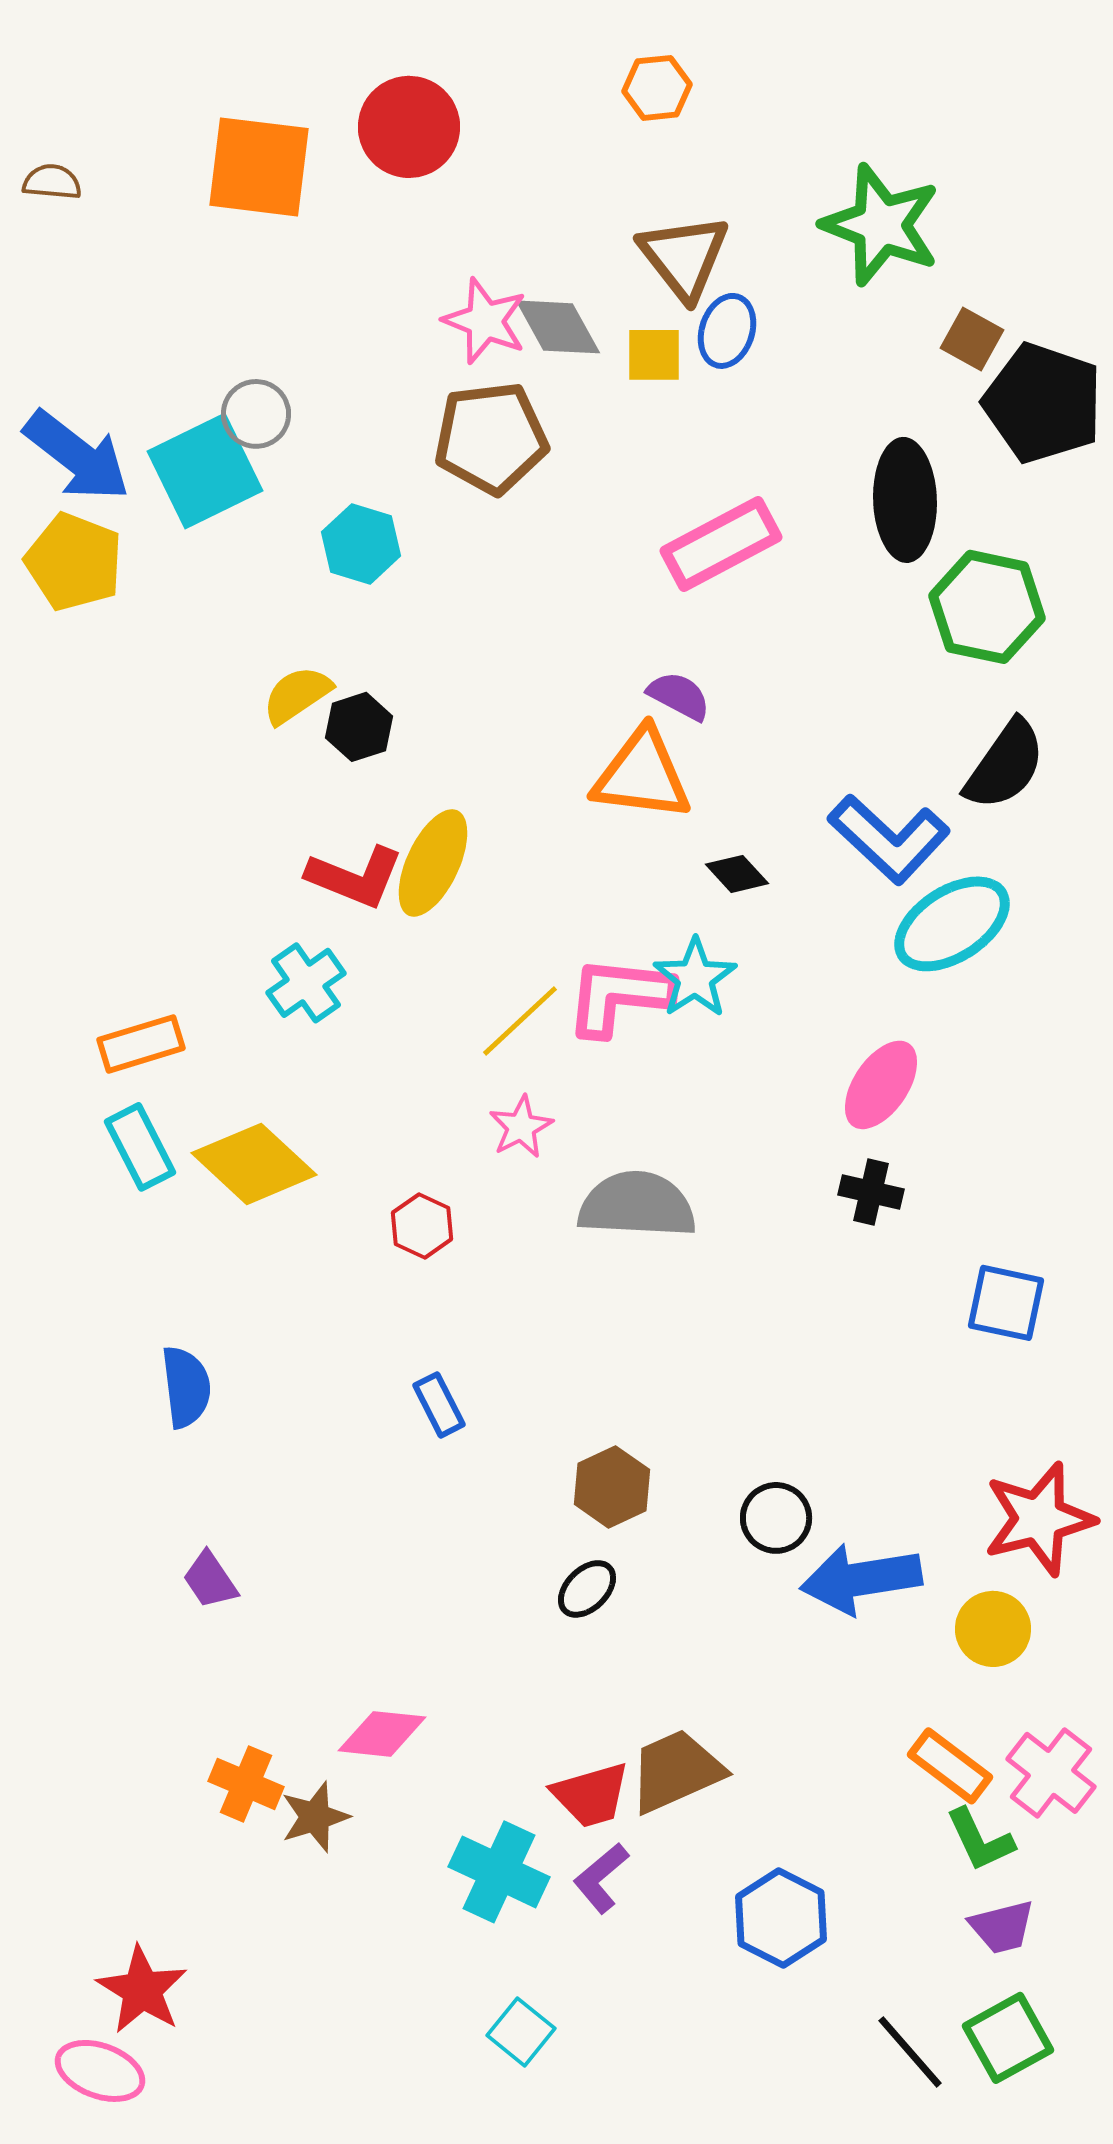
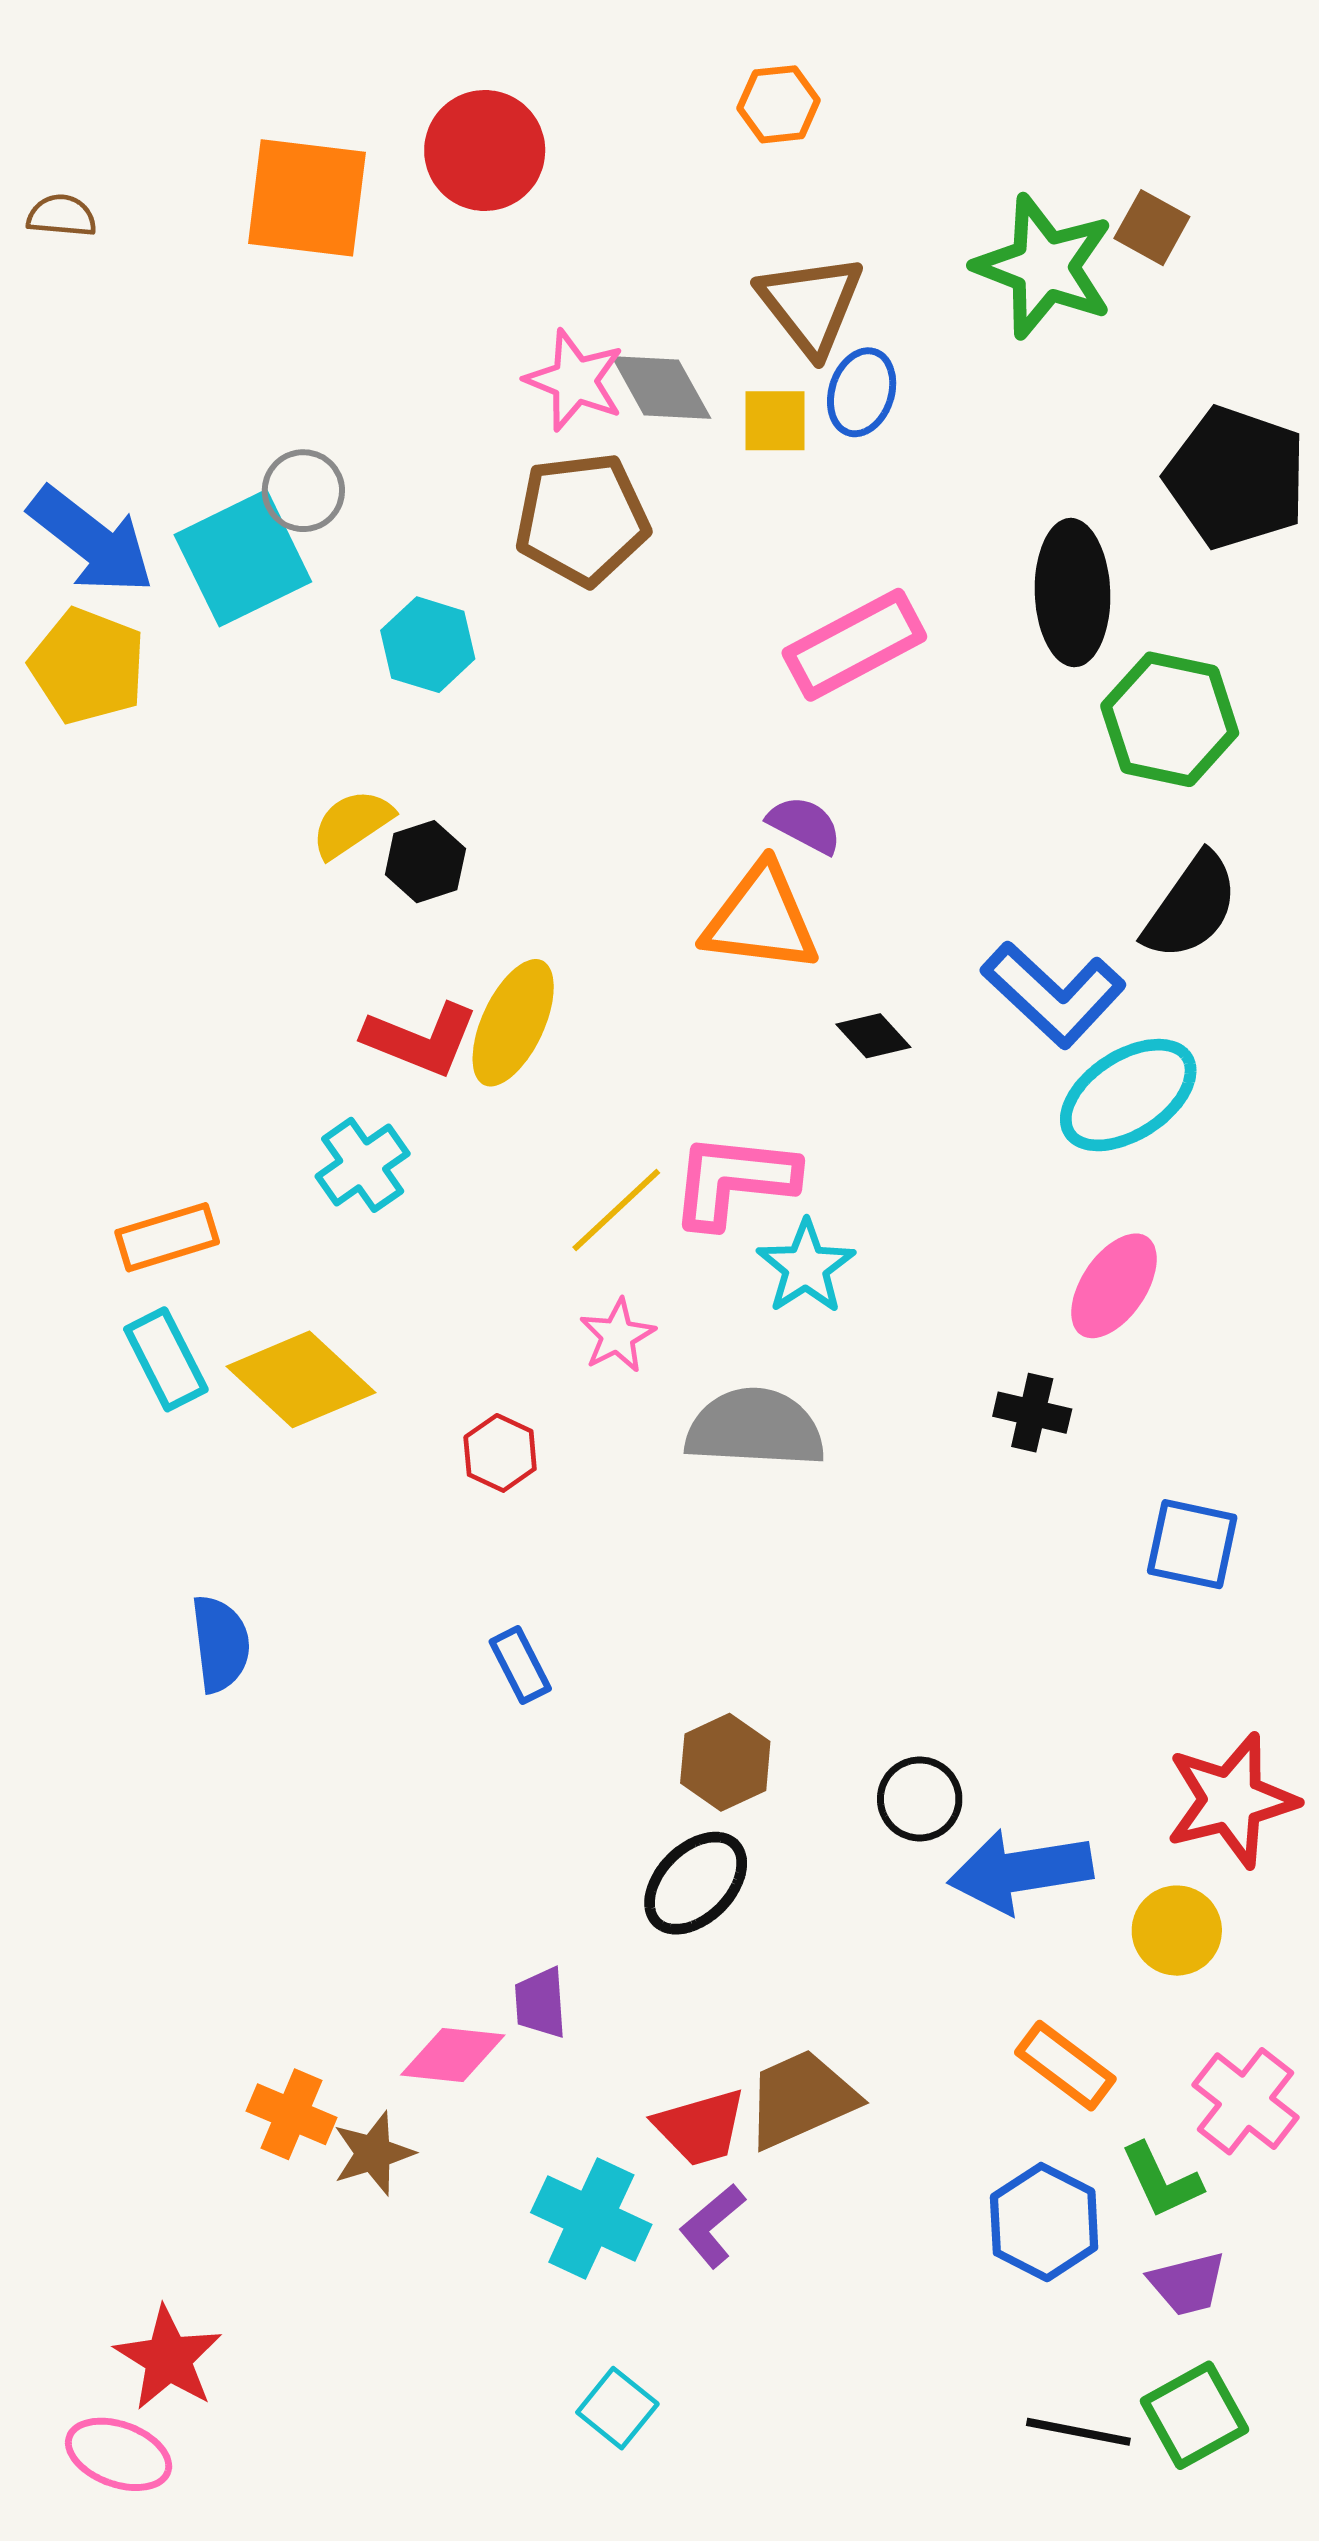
brown square: (972, 339) -> (1152, 228), moved
cyan star: (695, 978) -> (806, 1267), moved
pink ellipse: (881, 1085) -> (1114, 1286), moved
purple trapezoid: (210, 1580) -> (540, 2003), moved, turned 30
black ellipse: (587, 1589) -> (696, 1883), size x1.5
orange rectangle: (950, 1766) -> (1065, 2066), moved
blue hexagon: (781, 1918) -> (1044, 2222), moved
black line: (910, 2052) -> (1078, 2432), turned -38

